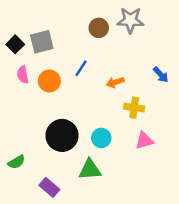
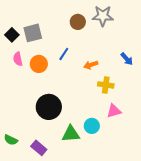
cyan circle: (101, 138) -> (92, 126), moved
green semicircle: (16, 162) -> (11, 140), moved, turned 56

